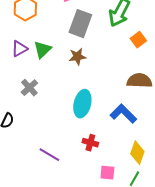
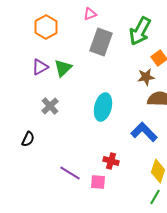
brown star: (77, 57) -> (146, 77), moved
cyan ellipse: (82, 104) -> (103, 107), moved
pink square: (107, 173) -> (98, 182), moved

